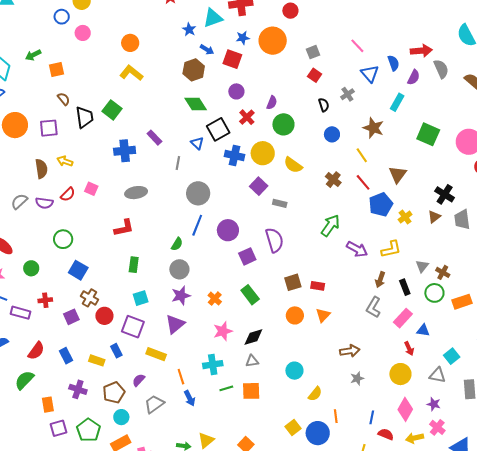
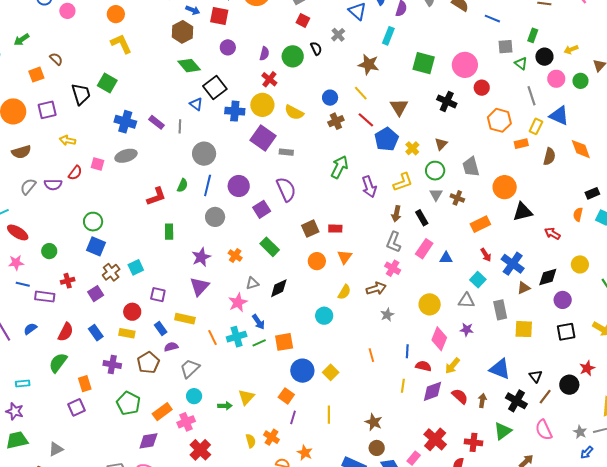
orange square: (56, 69) -> (36, 75), moved
yellow L-shape: (131, 73) -> (121, 44), turned 35
brown semicircle: (64, 99) -> (56, 59), moved
red cross: (247, 117) -> (269, 79), moved
green circle: (283, 124) -> (293, 56), moved
blue circle: (332, 134) -> (330, 98), moved
purple rectangle: (154, 138) -> (156, 122), moved
blue cross: (125, 151) -> (125, 122), turned 30
brown semicircle: (41, 169) -> (21, 152), moved, turned 90
brown cross: (333, 180) -> (336, 121), turned 35
purple square: (259, 186) -> (263, 138), size x1.4
gray ellipse: (136, 193) -> (126, 156), moved
black cross: (445, 194) -> (447, 101), moved
gray trapezoid: (462, 219) -> (471, 167), moved
red L-shape: (124, 228) -> (156, 196), moved
green circle: (63, 239) -> (93, 222), moved
green semicircle: (177, 244) -> (182, 185), moved
purple arrow: (357, 249) -> (369, 187), turned 50
green rectangle: (134, 265) -> (169, 232), moved
gray circle: (179, 269) -> (215, 217), moved
green circle: (434, 293) -> (435, 171), moved
brown cross: (90, 298) -> (111, 272), turned 30
cyan square: (141, 298) -> (136, 267), moved
red circle: (104, 316) -> (132, 312), moved
purple square: (133, 327) -> (158, 295), size x0.7
pink star: (223, 331) -> (238, 302), moved
red arrow: (409, 349) -> (486, 255), moved
blue rectangle: (116, 351) -> (161, 329), moved
gray triangle: (252, 361) -> (252, 283), moved
cyan cross: (213, 365) -> (237, 337), moved
purple semicircle: (139, 380) -> (171, 347), turned 40
yellow semicircle: (315, 394) -> (344, 292), moved
blue arrow: (190, 398) -> (258, 322), moved
cyan circle: (121, 417) -> (194, 396), moved
pink cross: (437, 427) -> (393, 268), moved
purple square: (59, 428) -> (77, 407), moved
blue circle: (318, 433) -> (302, 371), moved
yellow arrow: (415, 438) -> (452, 366), turned -30

